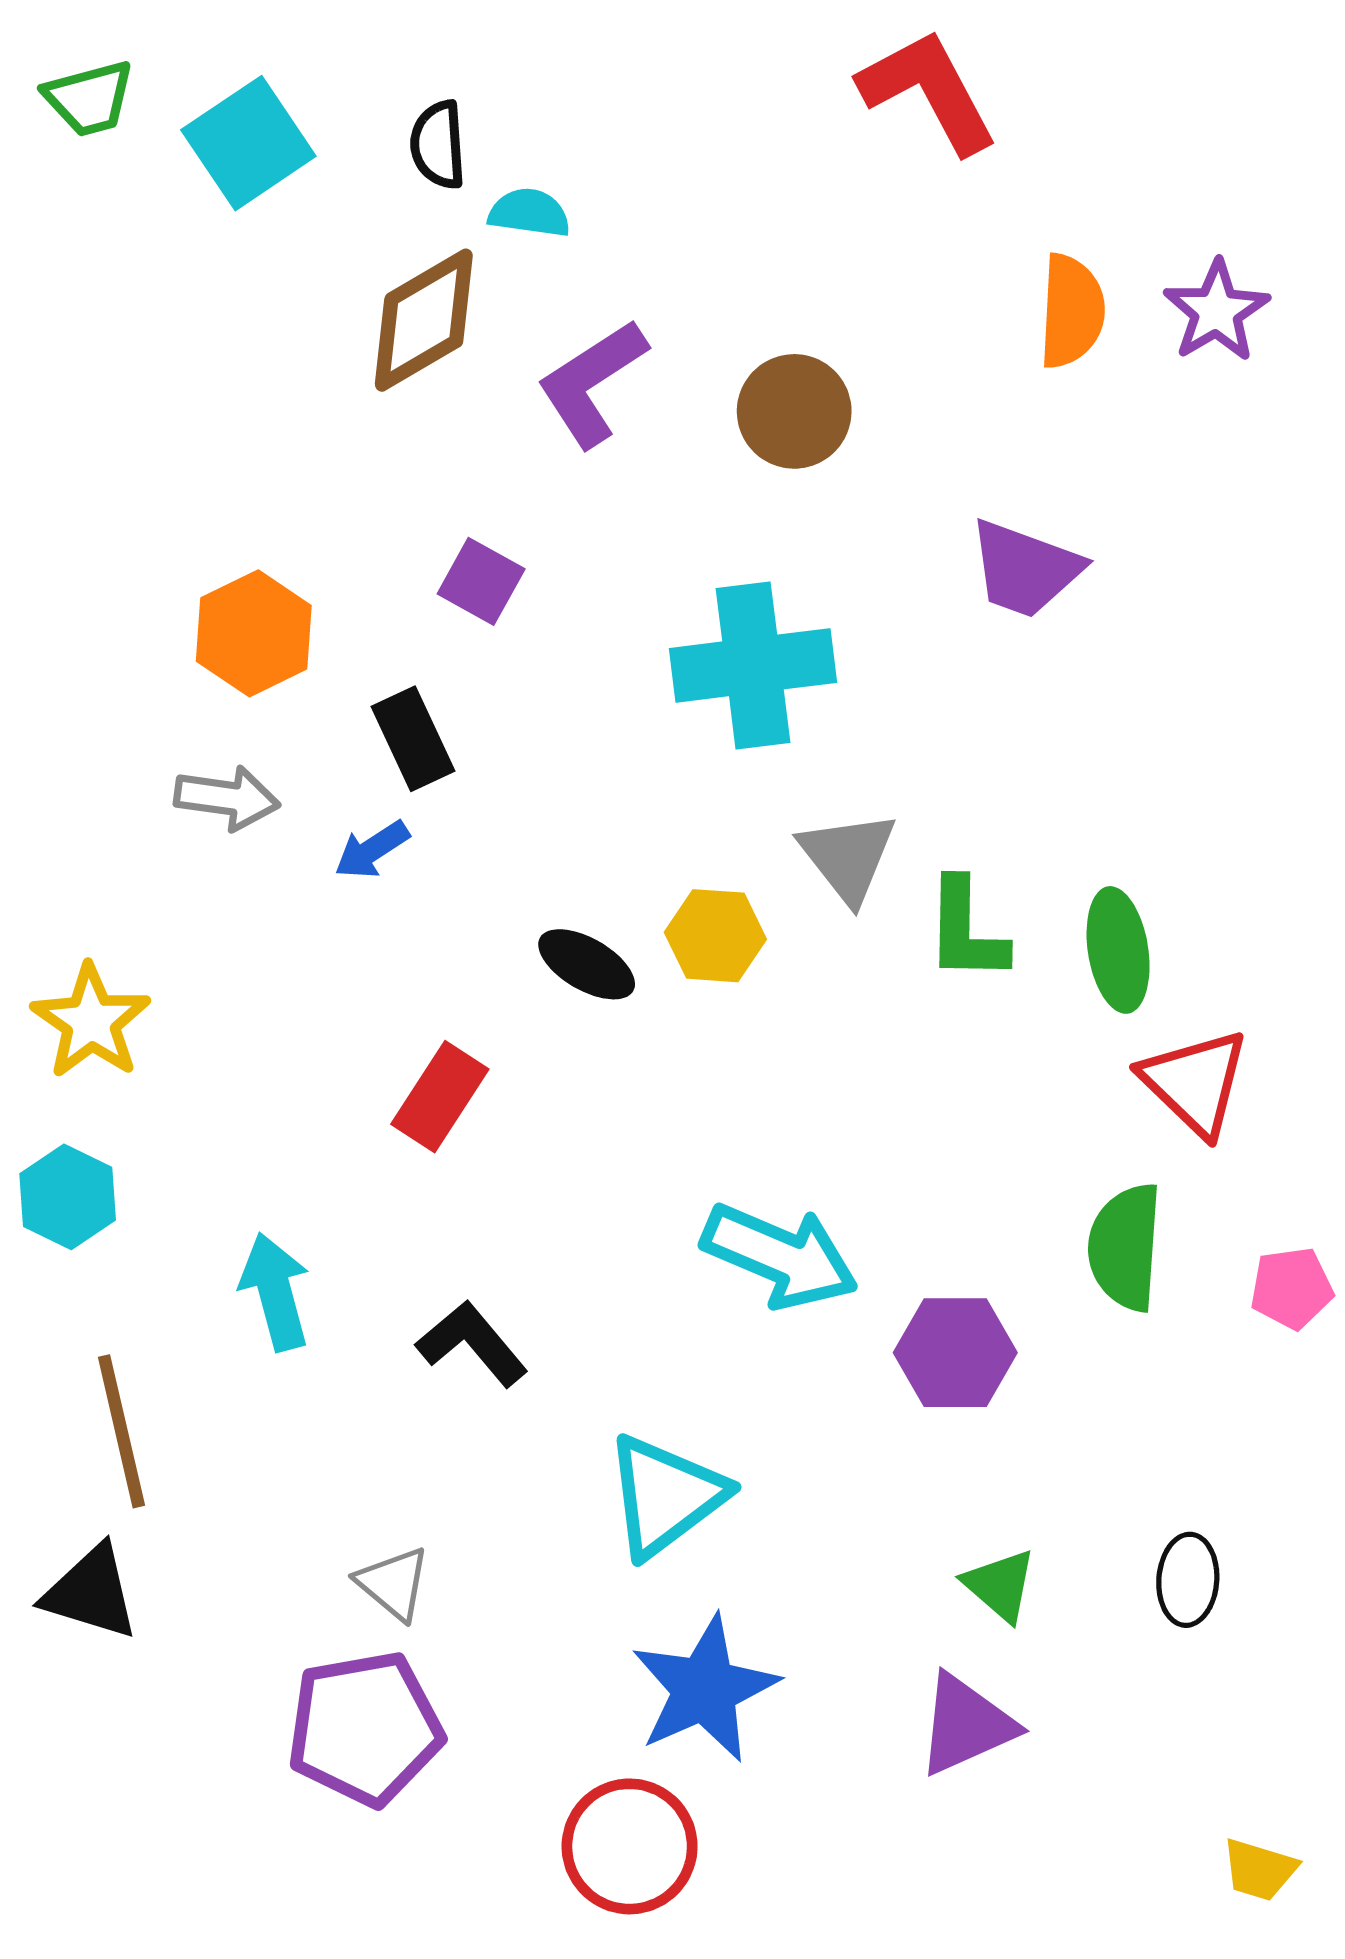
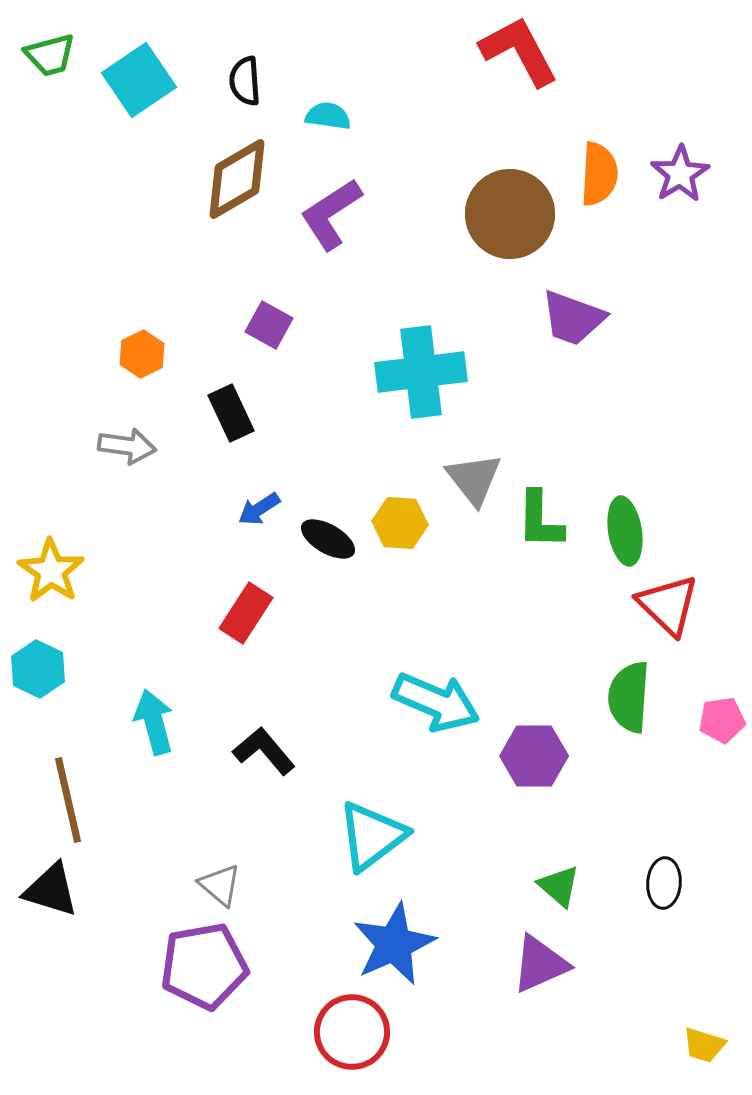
cyan semicircle: (529, 213) -> (328, 116), moved
brown circle: (794, 411) -> (510, 214), moved, size x1.4
orange hexagon: (254, 633) -> (142, 354), size x0.7
blue arrow: (372, 850) -> (259, 509), moved

